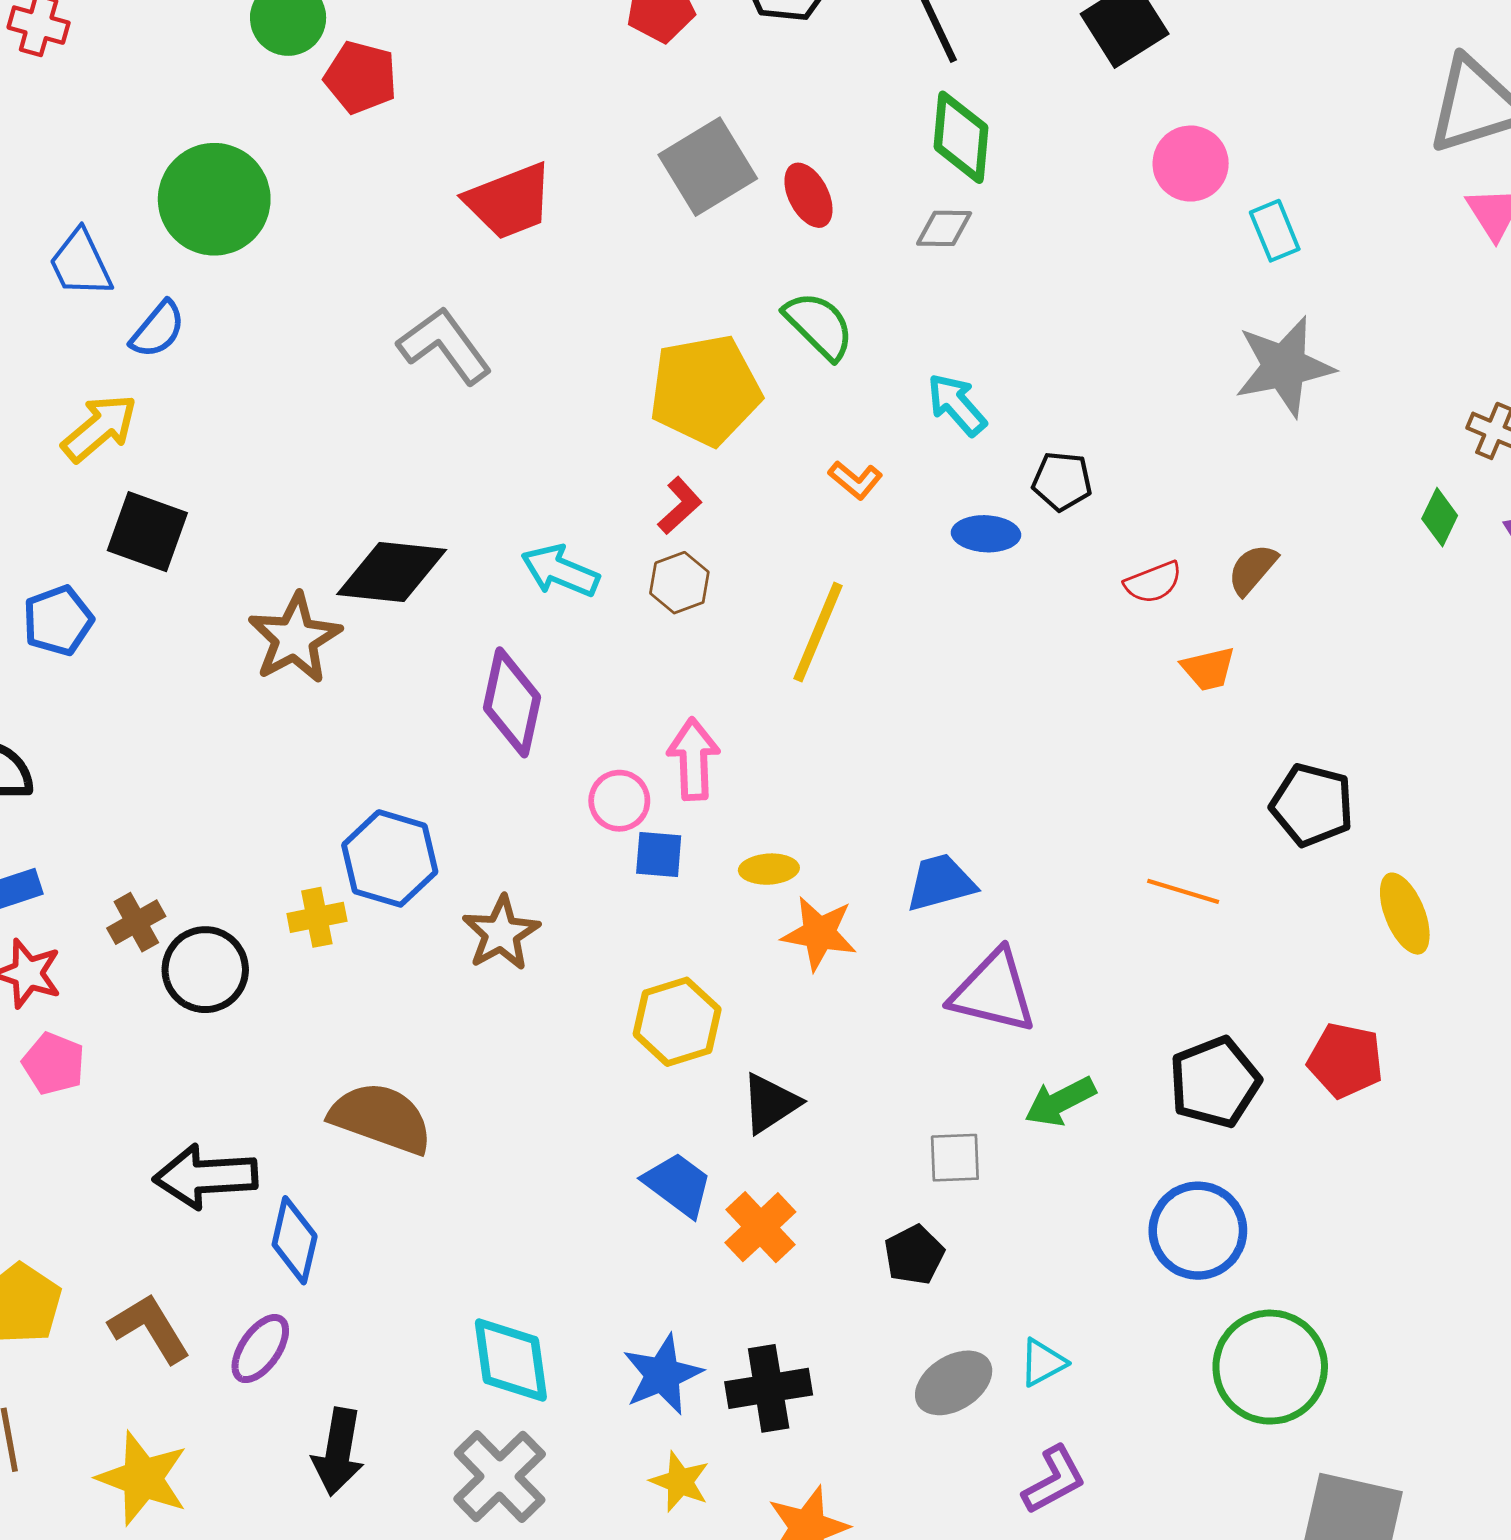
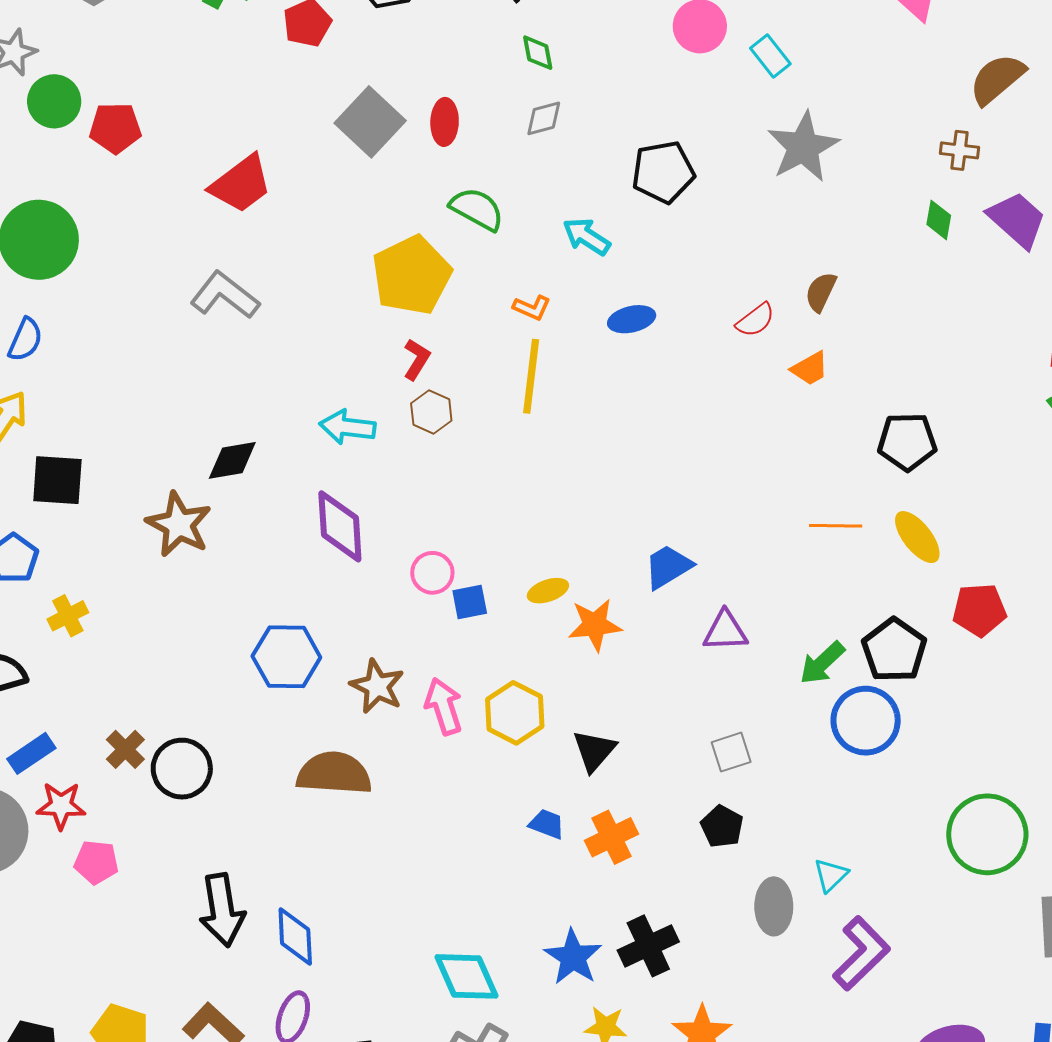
green diamond: (961, 137) -> (538, 53), size x0.6
red ellipse: (808, 195) -> (445, 122), turned 45
black pentagon: (1062, 481) -> (663, 172), moved, size x1.5
black diamond: (392, 572) -> (232, 460), size x0.7
yellow line: (818, 632) -> (531, 376), moved
pink arrow: (694, 759) -> (444, 706), moved
yellow ellipse: (1405, 914) -> (917, 537), moved
yellow cross: (317, 917) -> (68, 616), moved
purple triangle: (993, 992) -> (725, 631), size x0.7
green arrow: (1060, 1101) -> (822, 663), moved
brown semicircle: (381, 1118) -> (334, 773), moved
black arrow: (206, 1177) -> (222, 910), turned -80
blue trapezoid: (678, 1185) -> (547, 824), size x0.7
orange cross: (760, 1227) -> (612, 837), turned 33
blue circle: (1198, 1231) -> (866, 721), moved
gray ellipse: (954, 1383) -> (774, 906), turned -42
purple L-shape: (1054, 1480) -> (861, 953), size x1.4

